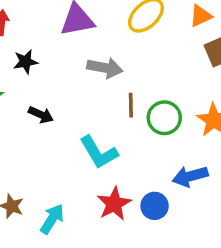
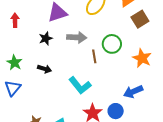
black star: (26, 62) -> (46, 38), moved
green circle: (164, 118) -> (112, 44), moved

